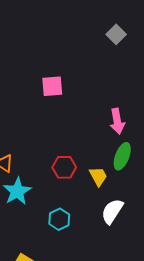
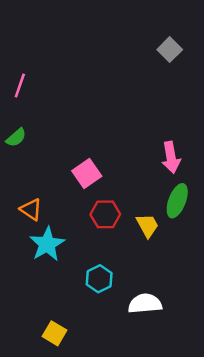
pink square: (52, 86) -> (87, 173), moved, turned -30
white semicircle: (112, 211) -> (145, 304), moved, turned 52

